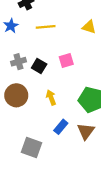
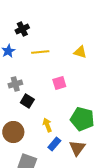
black square: (39, 66) -> (27, 101), moved
brown circle: (16, 95) -> (13, 132), moved
yellow arrow: (51, 98) -> (47, 125), moved

